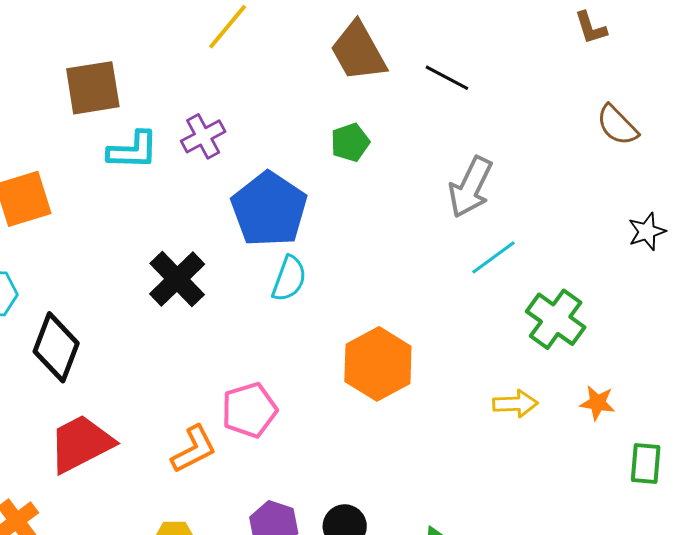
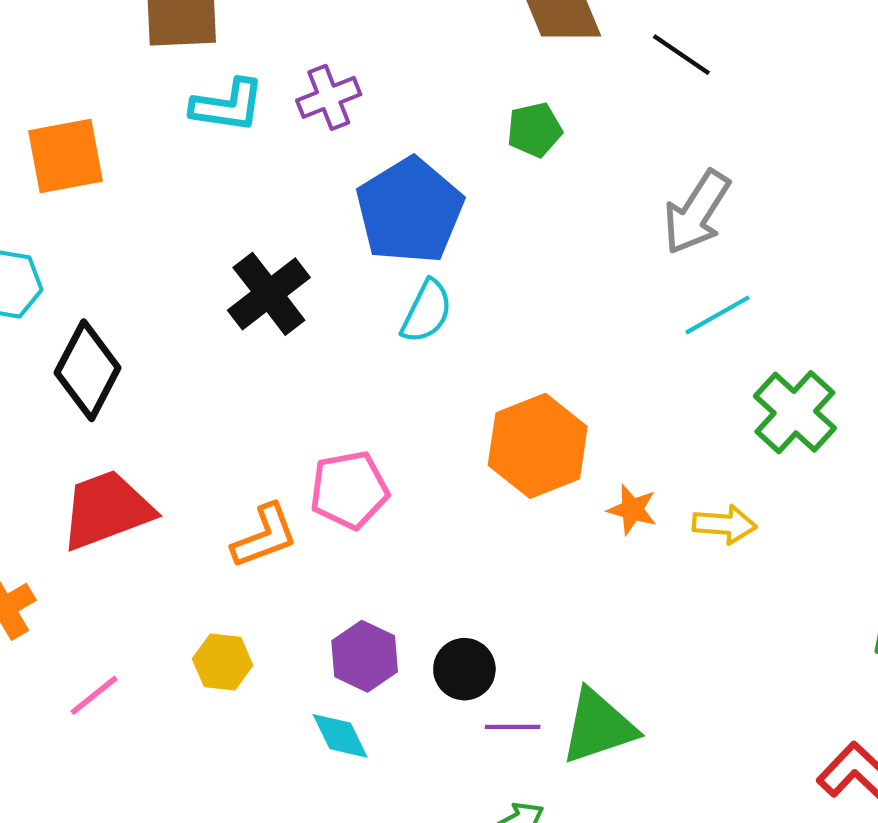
orange star: (597, 403) -> (632, 510), moved

